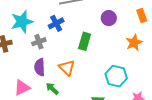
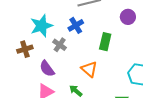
gray cross: (39, 42) -> (60, 45), turned -32
purple semicircle: (40, 67) -> (47, 69), moved, turned -30

